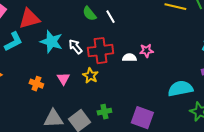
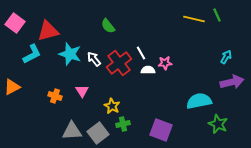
white line: (110, 17) -> (141, 53), moved
red cross: (100, 51) -> (119, 63), turned -30
yellow star: (90, 76) -> (112, 106), moved

